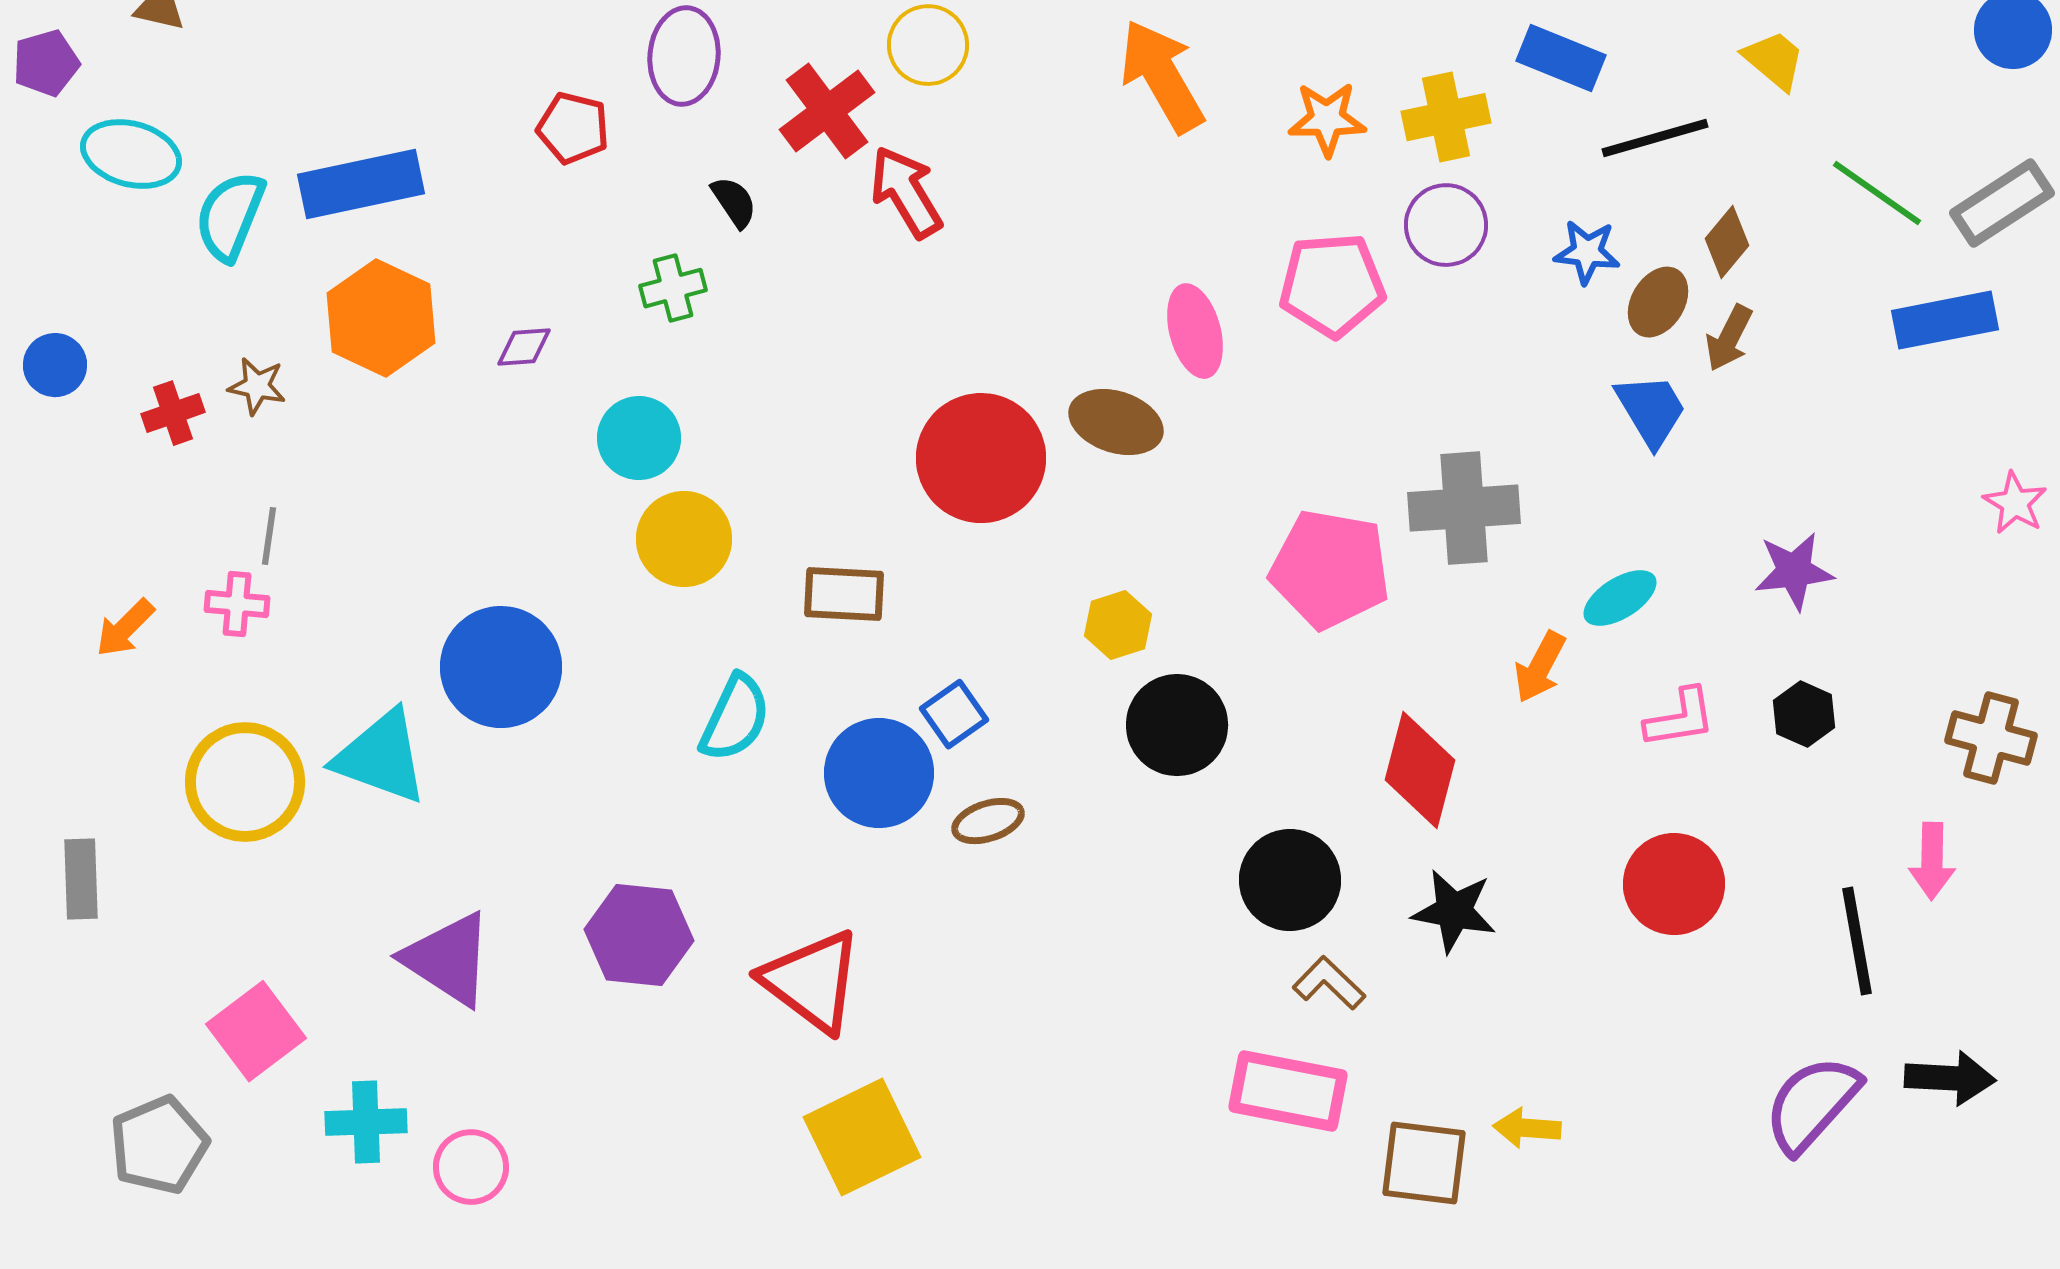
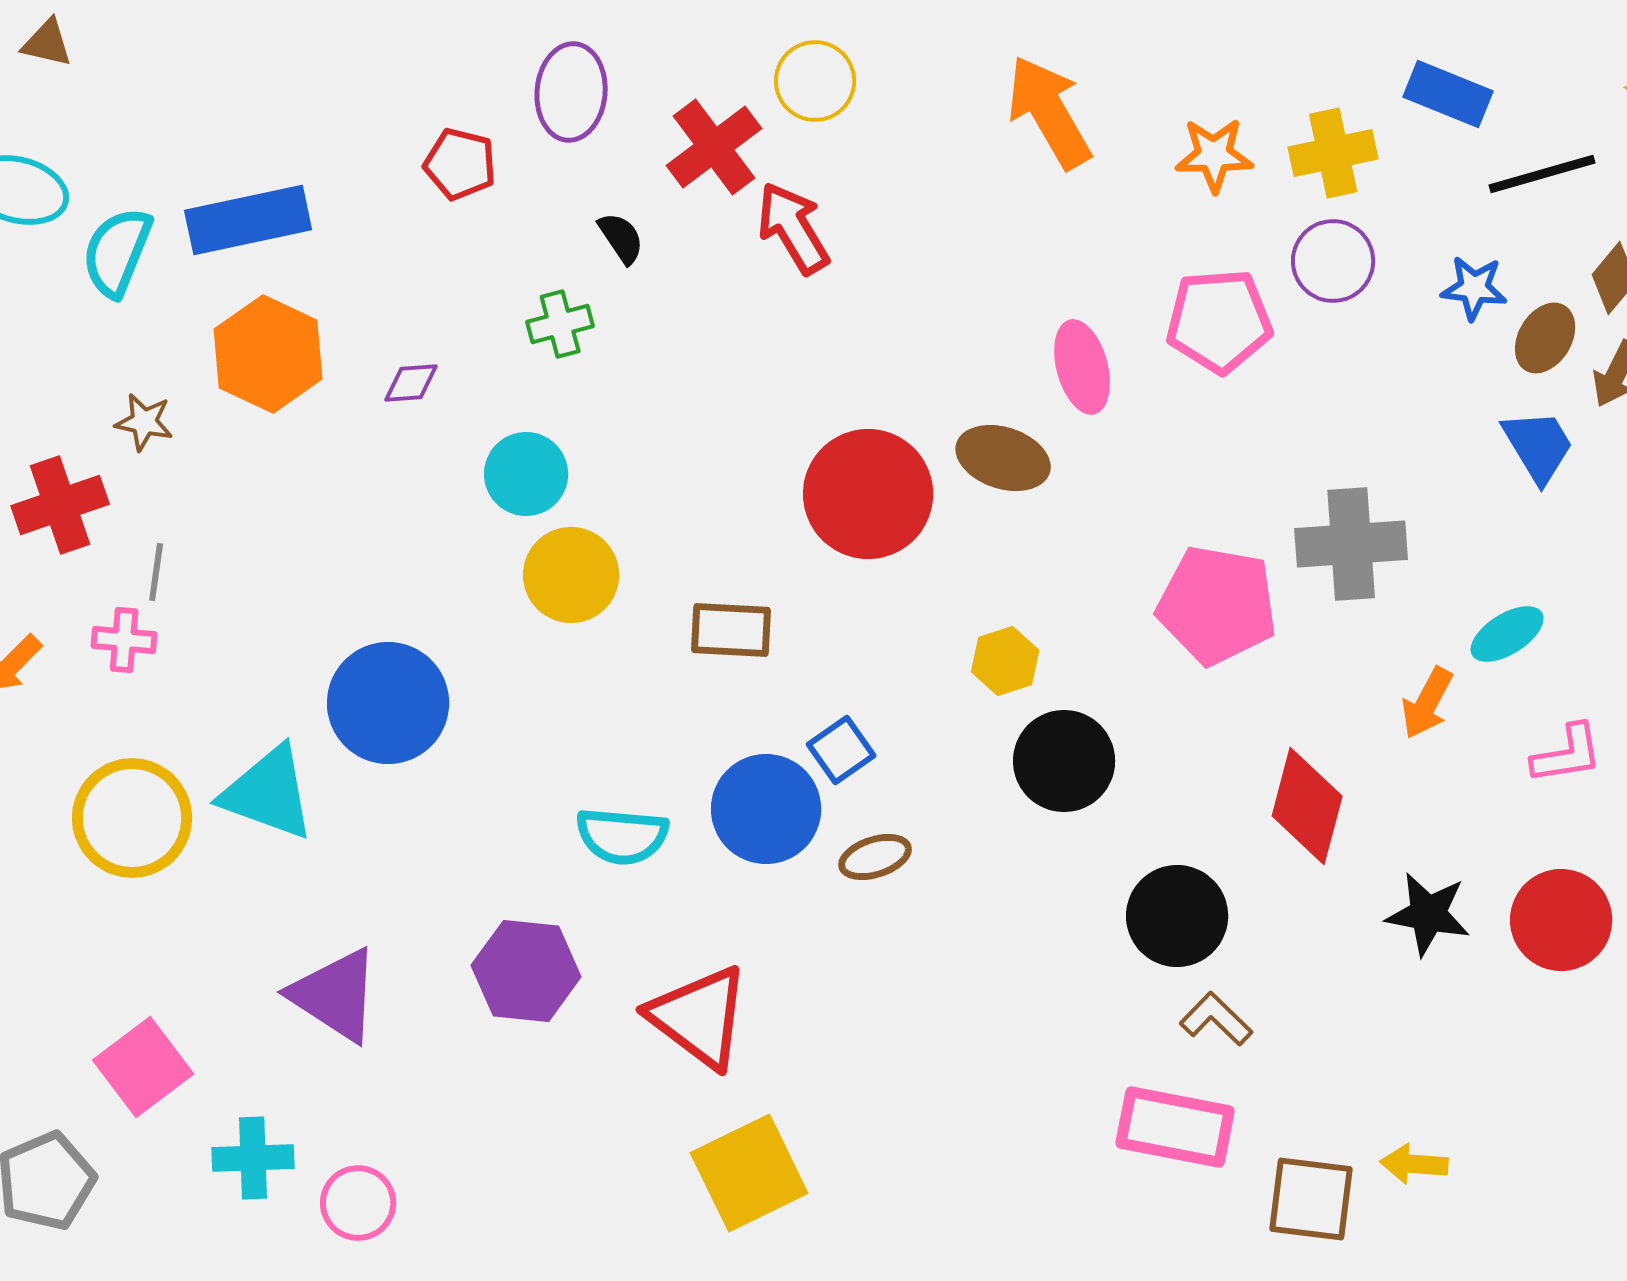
red cross: (173, 413) -> (60, 505), moved, size x1.5
cyan semicircle: (735, 718) -> (622, 836), moved, turned 70
black star: (1454, 911) -> (1428, 914), moved

